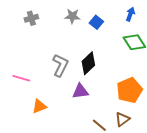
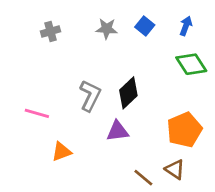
blue square: (96, 22) -> (145, 26), moved
brown triangle: (122, 119) -> (175, 169), turned -49

